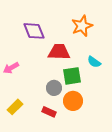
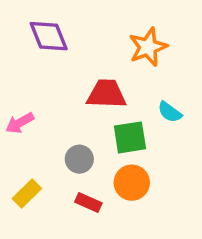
purple diamond: (34, 31) -> (49, 36), moved
gray circle: (54, 88) -> (79, 159), moved

